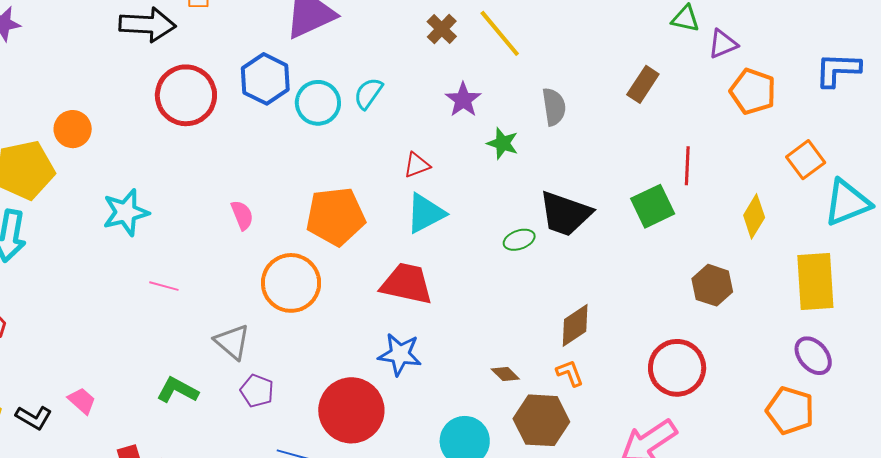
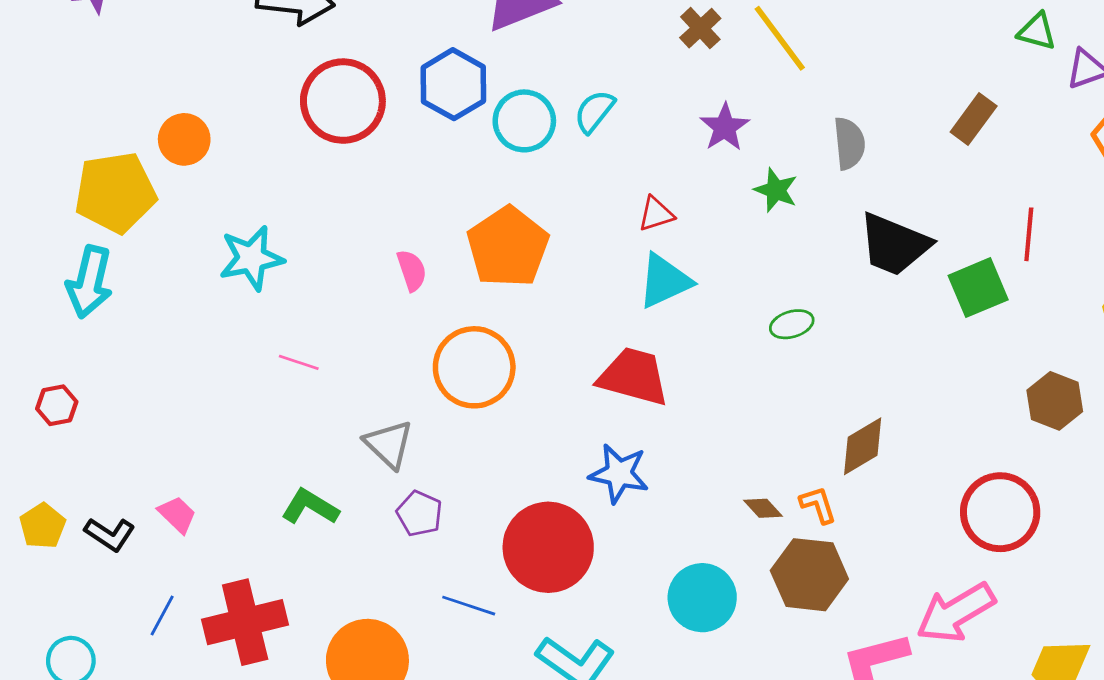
black trapezoid: (565, 214) -> (894, 244), moved
orange pentagon: (336, 216) -> (508, 247), moved, turned -30
orange L-shape: (570, 373) -> (818, 505), moved

